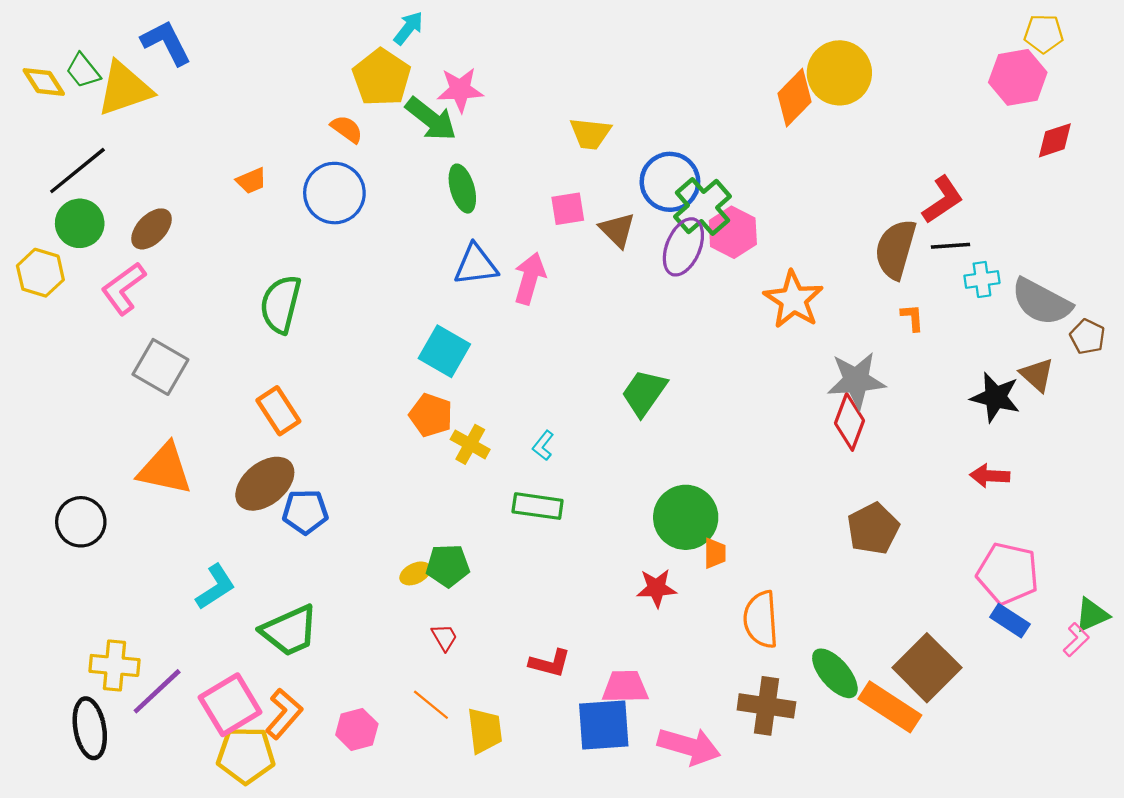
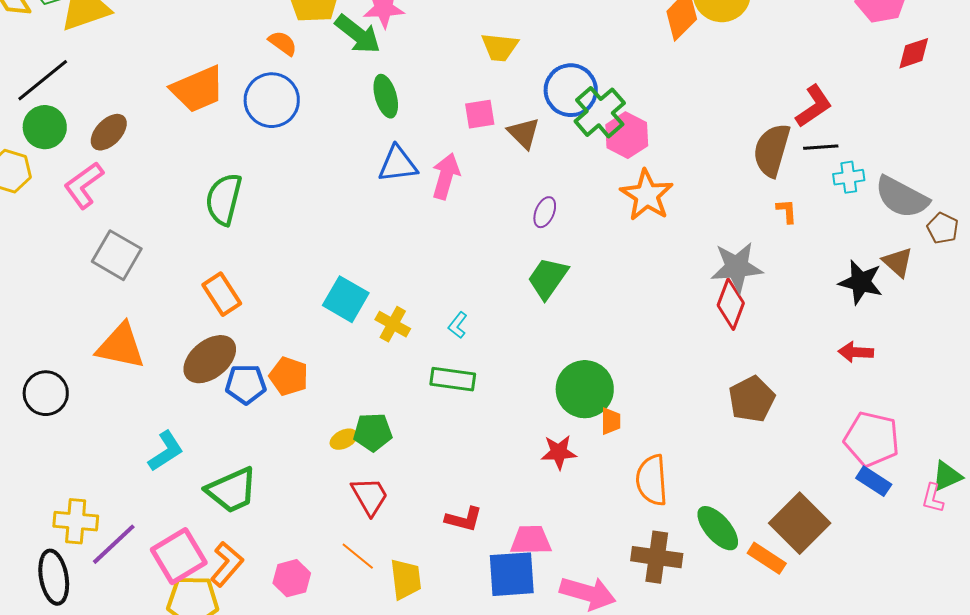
orange trapezoid: (251, 181) -> (198, 89), size x2.0
purple ellipse: (683, 247) -> (545, 212), moved, size x0.6
orange star: (793, 300) -> (647, 195), moved
cyan square: (444, 351) -> (346, 299), moved
orange pentagon: (431, 415) -> (289, 376), moved
red trapezoid: (444, 637) -> (370, 496), size x1.6
pink L-shape: (1076, 640) -> (933, 498), turned 148
orange rectangle: (890, 707) -> (767, 558), size x0.7

